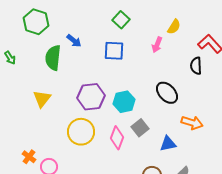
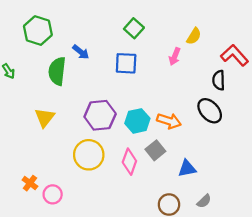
black ellipse: (167, 93) -> (210, 111), moved
orange arrow: (192, 123) -> (169, 121), moved

